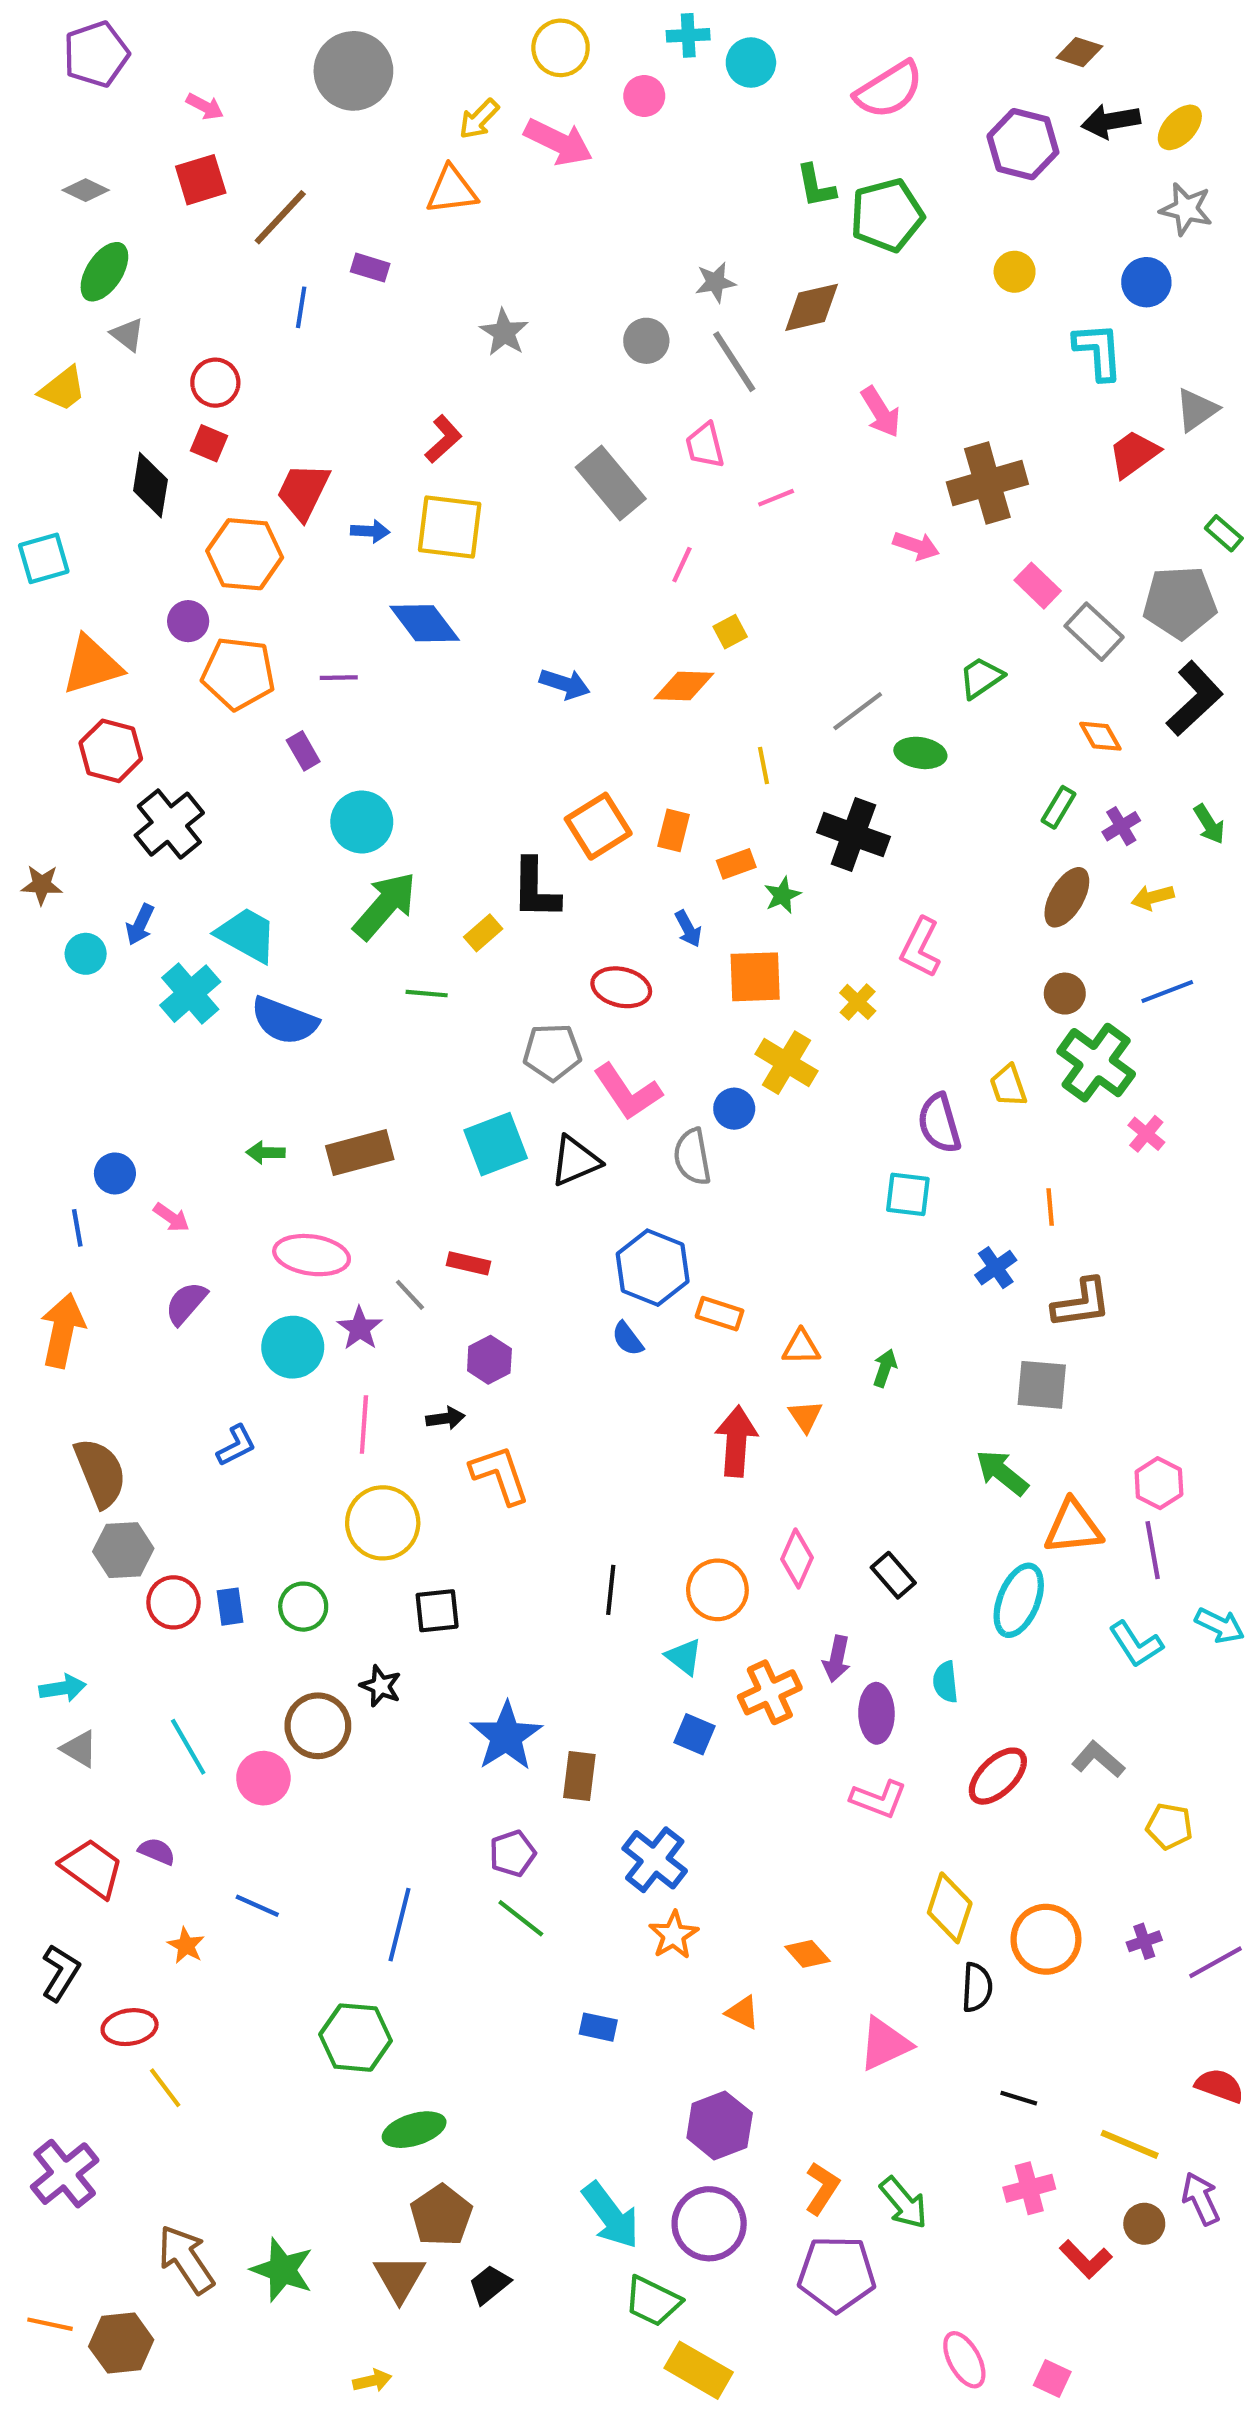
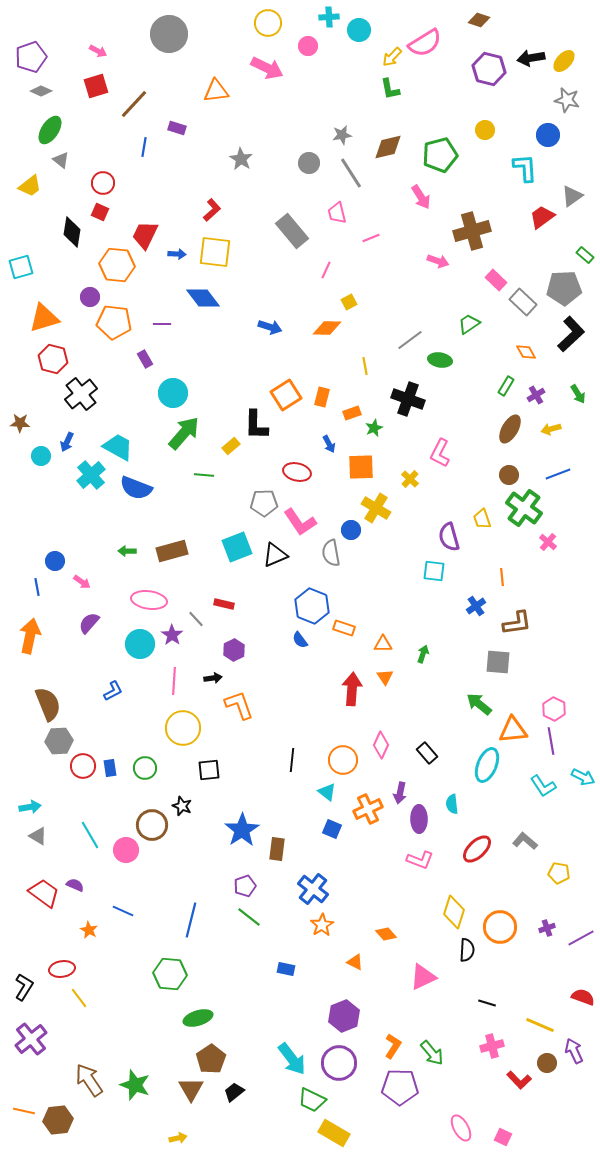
brown diamond: (1079, 52) -> (479, 20), moved
purple pentagon: (96, 54) -> (31, 57), moved
yellow arrow: (479, 119) -> (392, 57), moved
green pentagon: (887, 215) -> (440, 155), moved
black L-shape: (61, 1973) -> (24, 987), moved

